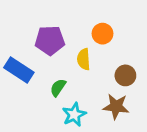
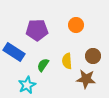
yellow semicircle: (84, 59) -> (67, 61), moved
cyan star: (74, 115) -> (27, 85), moved

